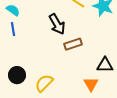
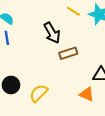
orange triangle: (91, 84) -> (87, 94), turned -35

